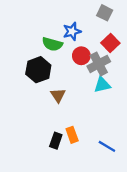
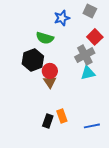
blue star: (72, 31) -> (62, 18), moved
red circle: (81, 56) -> (50, 71), moved
blue line: (107, 146) -> (92, 126), turned -42

